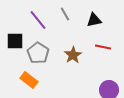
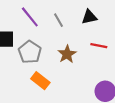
gray line: (65, 14) -> (58, 20), moved
orange rectangle: (29, 80) -> (40, 81), moved

